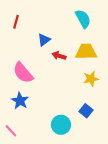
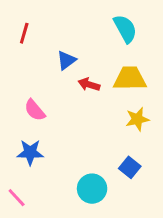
pink semicircle: (23, 73) -> (35, 110), size x0.7
blue star: (20, 101) -> (30, 152), turned -30

